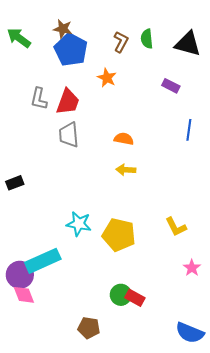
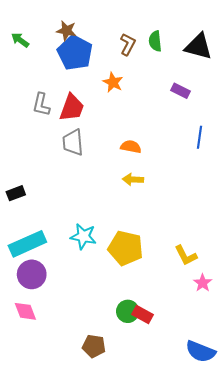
green arrow: (19, 38) -> (20, 40), size x0.7
yellow L-shape: (176, 227) -> (186, 255), moved
cyan rectangle: (43, 261) -> (27, 244), moved
purple circle: (20, 275) -> (32, 274), moved

